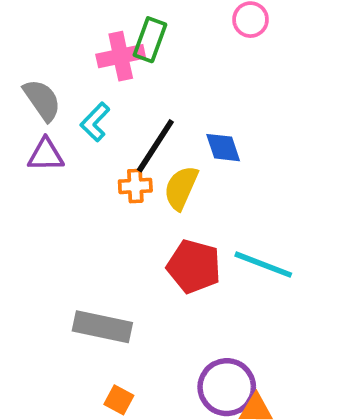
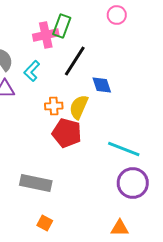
black line: (155, 146) -> (75, 61), moved
red pentagon: (194, 266) -> (67, 133), moved
purple circle: (227, 387) -> (133, 183), moved

